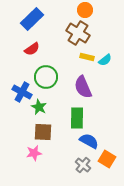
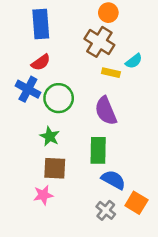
blue rectangle: (32, 19) -> (41, 24), turned -50
cyan semicircle: (105, 60) -> (134, 61), moved
blue cross: (22, 92) -> (28, 89), moved

